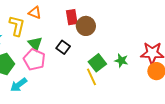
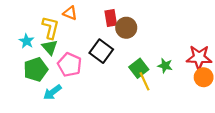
green triangle: (35, 44) -> (50, 47), moved
black square: (63, 47) -> (101, 51), size x1.5
yellow line: (92, 77) -> (144, 81), moved

